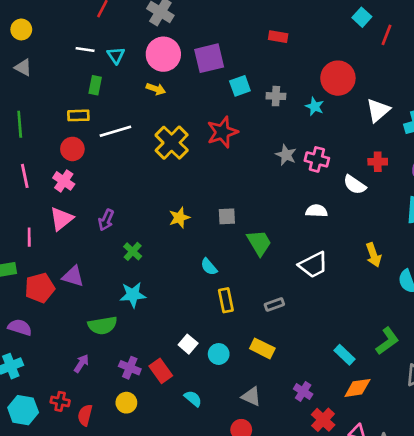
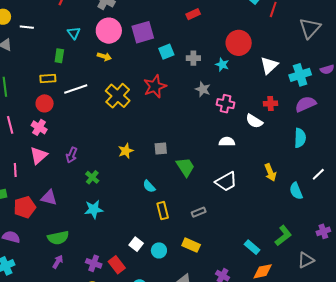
red rectangle: (278, 37) -> (193, 14), turned -32
white line: (85, 50) -> (27, 27), moved
gray star: (286, 155) -> (203, 89), moved
green semicircle: (103, 325) -> (58, 238), moved

